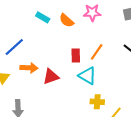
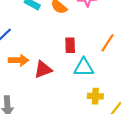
orange line: (97, 52) -> (108, 43), moved
cyan triangle: (87, 76) -> (84, 67), turned -30

